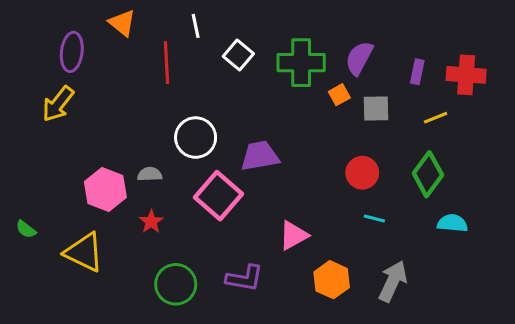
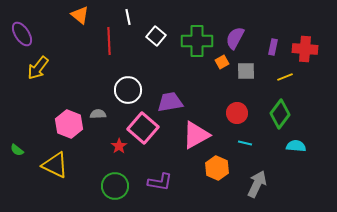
purple ellipse: (72, 52) -> (22, 34), moved, turned -40
red star: (151, 222) -> (119, 146), moved
pink triangle: (293, 235) -> (196, 135), moved, size x1.4
orange hexagon: (332, 280) -> (217, 168), moved

